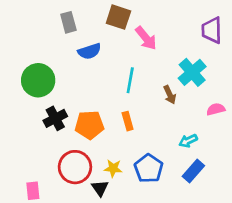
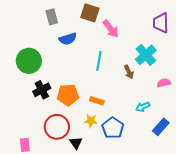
orange rectangle: (128, 121) -> (97, 101), moved, turned -56
yellow star: (113, 168) -> (91, 121), moved
blue rectangle: (193, 171) -> (161, 127), moved

